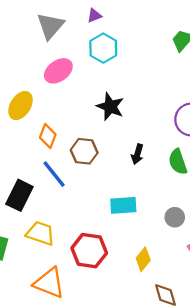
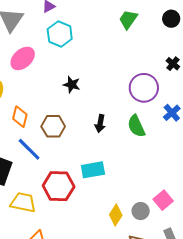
black star: (110, 107) -> (72, 85), size x0.7
gray circle: (175, 217) -> (141, 211), moved
red hexagon: (89, 251) -> (59, 186), moved

